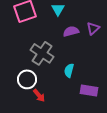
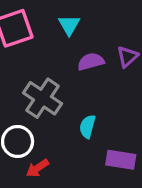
red arrow: (39, 95) -> (38, 168), turned 96

